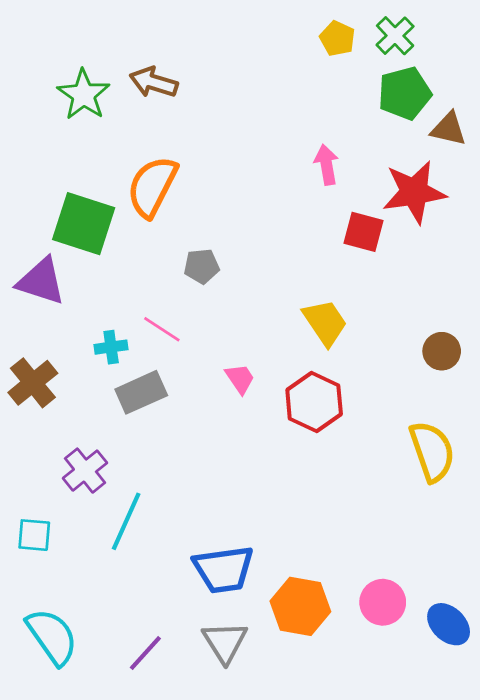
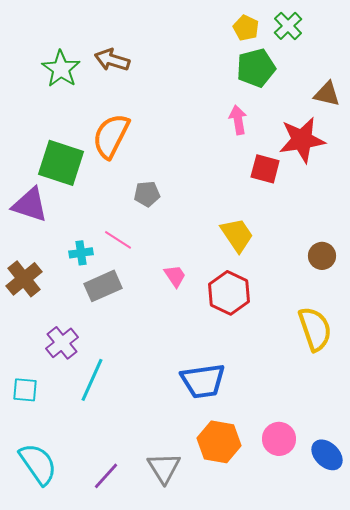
green pentagon: (405, 93) -> (256, 68), moved
blue trapezoid: (224, 569) -> (203, 381), moved

